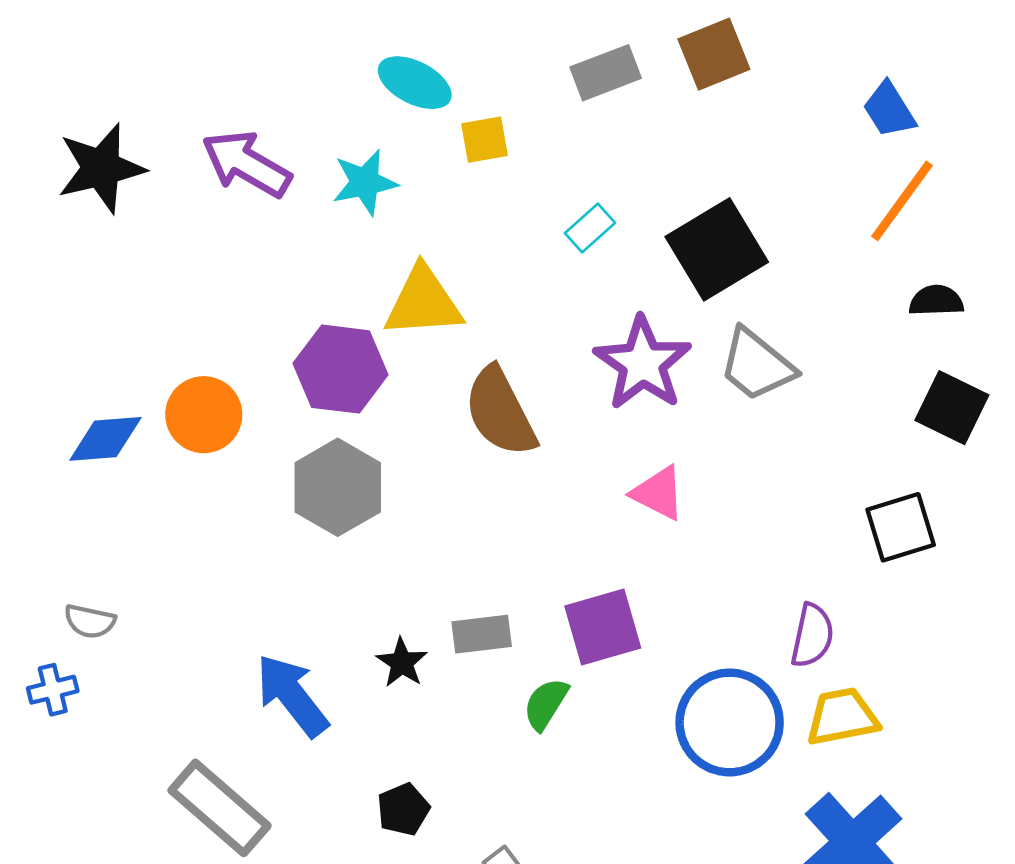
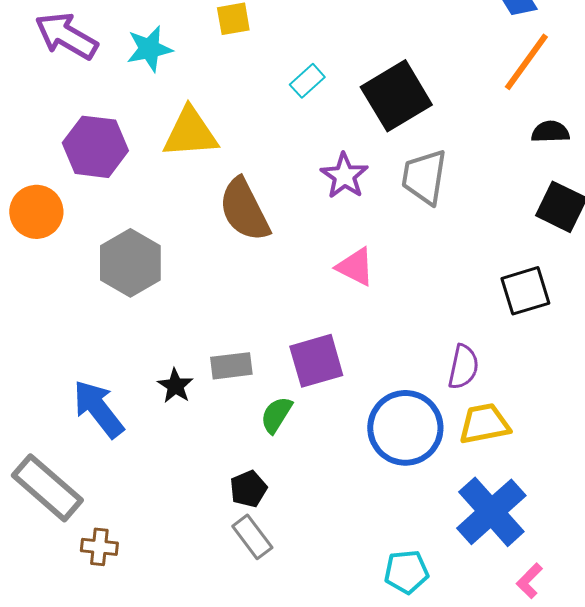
purple star: (643, 363) -> (344, 176), size x0.7
gray trapezoid: (757, 365) -> (424, 177), turned 60
purple hexagon: (341, 369) -> (95, 147), moved
black pentagon: (403, 809) -> (248, 489), moved

